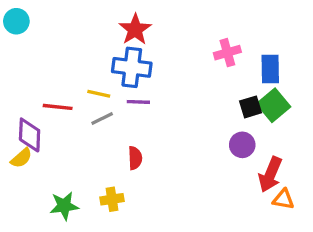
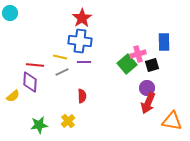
pink cross: (227, 53) -> (138, 54), moved
green square: (274, 105) -> (127, 64), moved
purple diamond: (30, 135) -> (30, 82), moved
red arrow: (270, 175) -> (148, 103), moved
yellow cross: (112, 199) -> (68, 121), turned -32
orange triangle: (283, 199) -> (172, 121), size x1.5

